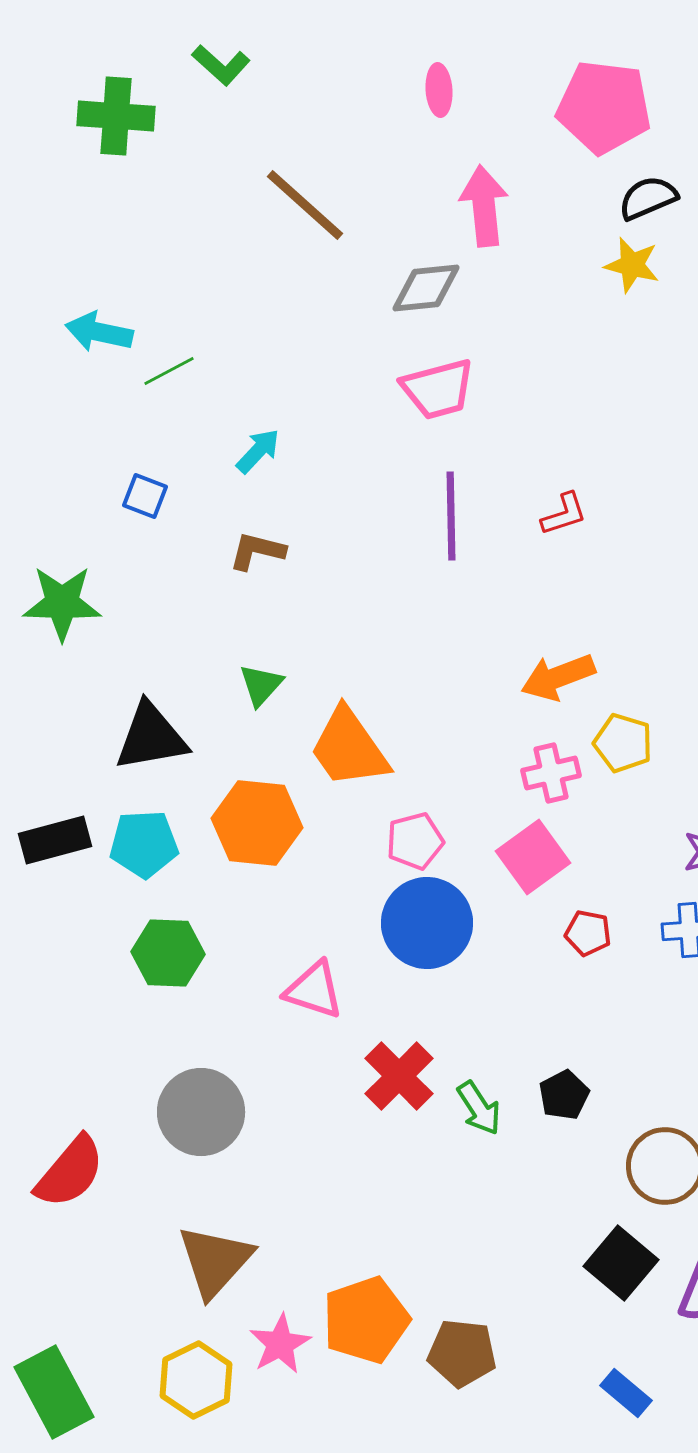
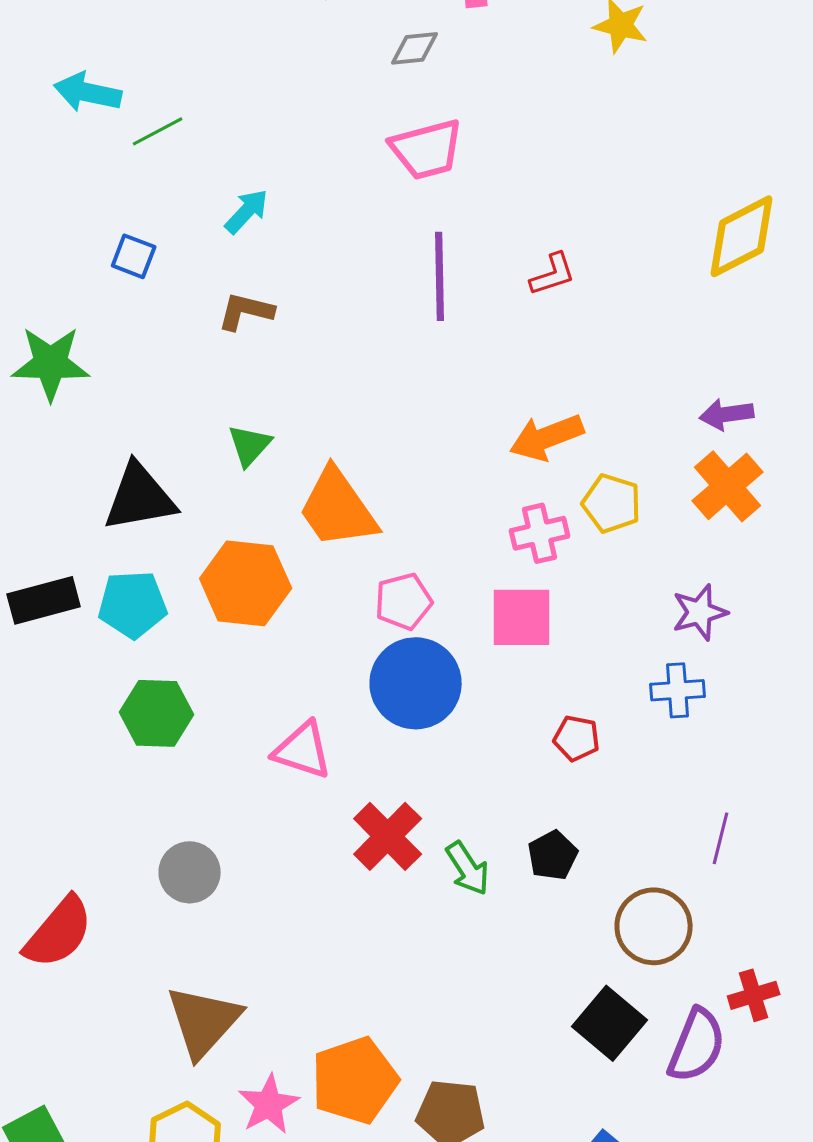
gray diamond: (426, 288) -> (415, 48), size x0.7
pink square: (533, 857) -> (522, 617), turned 36
red pentagon: (588, 933) -> (577, 738), moved
gray circle: (201, 1112) -> (190, 872), size x0.7

